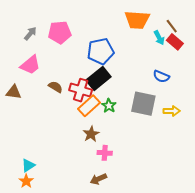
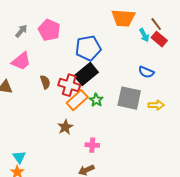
pink pentagon: (60, 32) -> (49, 30), turned 30
brown semicircle: (55, 87) -> (45, 82), turned 40
brown star: (91, 134) -> (65, 127), moved
cyan triangle: (28, 165) -> (19, 157), turned -32

